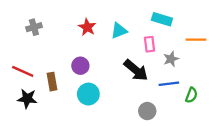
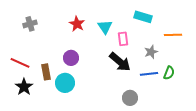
cyan triangle: (119, 31) -> (105, 27), turned -42
pink rectangle: (150, 44) -> (123, 39), moved
cyan circle: (88, 94) -> (65, 83), moved
green semicircle: (191, 95) -> (169, 73), moved
black star: (27, 99) -> (24, 87), turned 30

